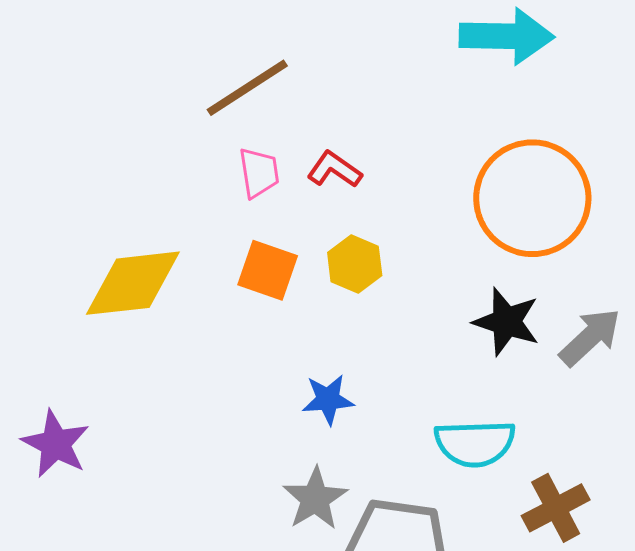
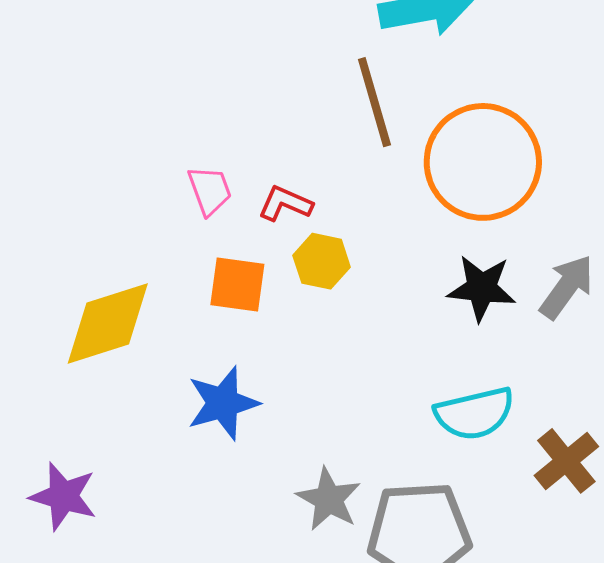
brown line: (247, 88) -> (374, 102), moved, turned -62
red L-shape: (334, 170) -> (285, 204), moved
blue star: (328, 399) -> (223, 403), moved, size x1.4

